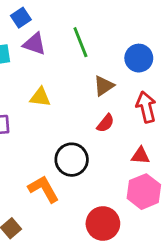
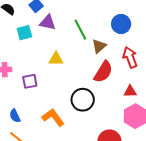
green line: (80, 42) -> (80, 30), moved
red semicircle: (106, 123) -> (103, 72), size x1.6
orange L-shape: (44, 189) -> (53, 117), moved

